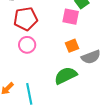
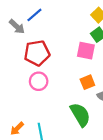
green semicircle: (66, 76) -> (80, 115), turned 85

